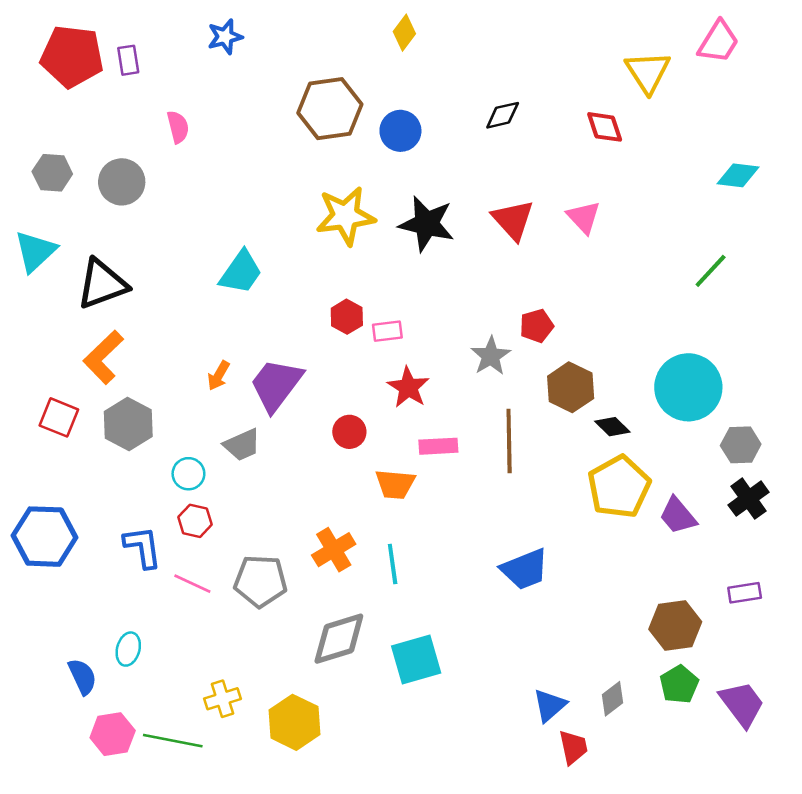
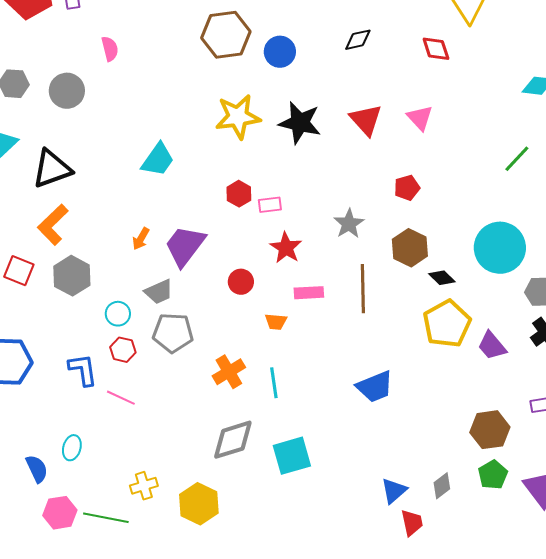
red pentagon: (537, 326) -> (407, 188), moved
orange trapezoid: (395, 484) -> (276, 322), size x0.7
gray pentagon: (260, 581) -> (173, 333), moved

